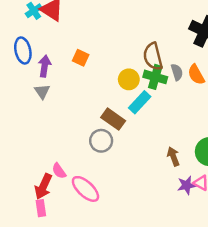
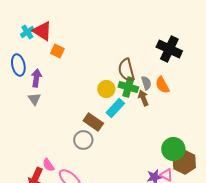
orange square: (81, 58) -> (57, 51), moved
brown arrow: (173, 156) -> (143, 98), moved

